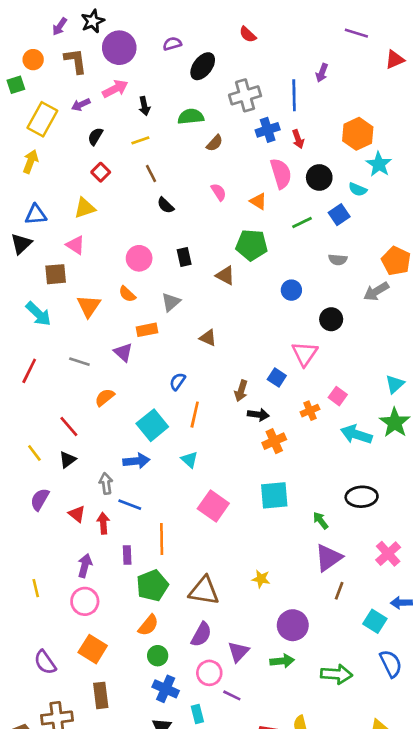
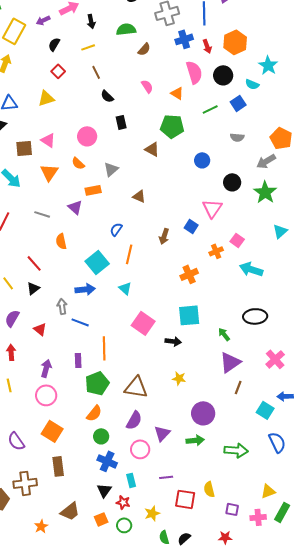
orange hexagon: (358, 134) -> (235, 42), moved
pink triangle: (76, 245) -> (48, 140), moved
black rectangle: (184, 257) -> (121, 122), moved
orange semicircle: (105, 397) -> (61, 241), turned -63
black arrow: (258, 415) -> (173, 341), moved
green star: (395, 423) -> (265, 192), moved
red arrow: (103, 523) -> (11, 352), moved
purple line: (232, 695) -> (166, 477), moved, turned -32

